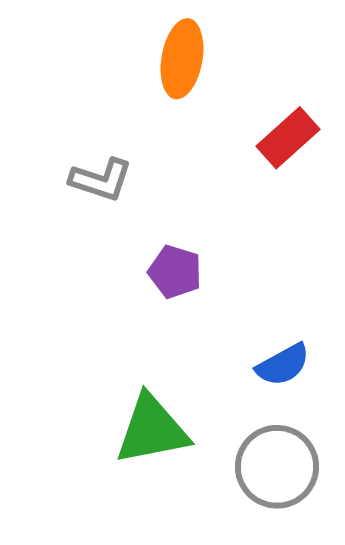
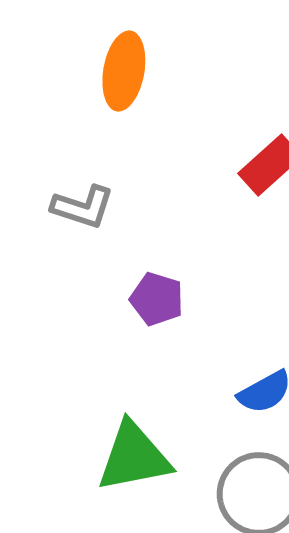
orange ellipse: (182, 59) -> (124, 71), moved

